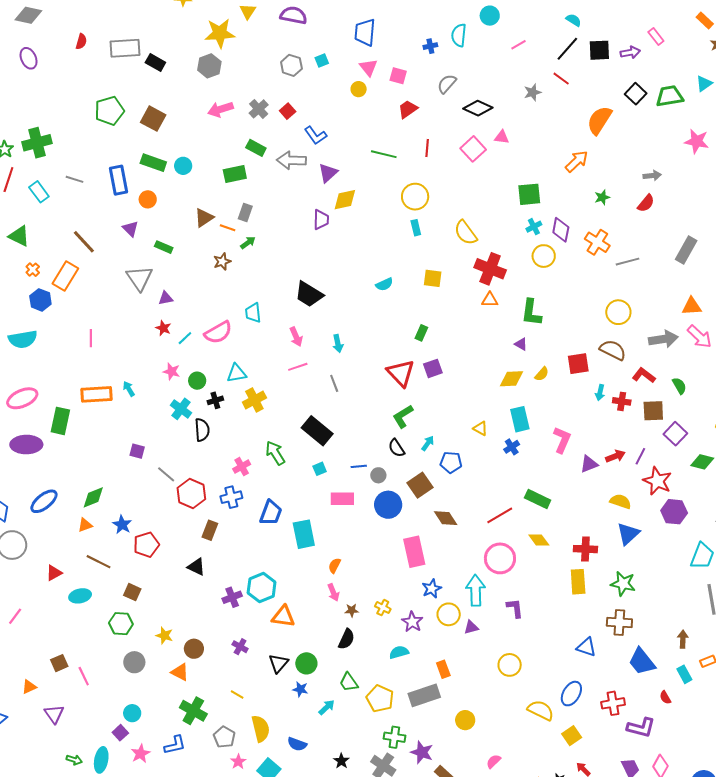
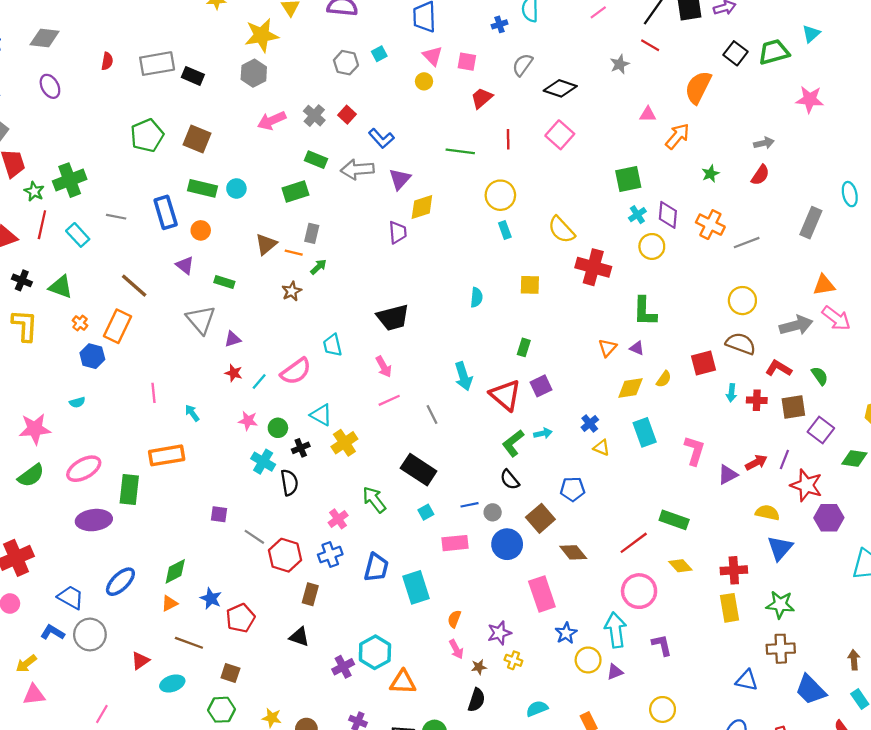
pink triangle: (502, 137) -> (648, 114), moved
cyan semicircle: (384, 284) -> (476, 297), turned -54
black trapezoid: (309, 294) -> (393, 317), turned -40
orange triangle: (490, 300) -> (607, 348), moved, turned -42
cyan semicircle: (23, 339) -> (77, 402), size x0.5
cyan arrow: (338, 343) -> (463, 376), moved, size x1.4
cyan triangle: (237, 373) -> (321, 415), turned 45
cyan arrow: (129, 389) -> (192, 413), moved
cyan arrow: (428, 443) -> (543, 433), moved, turned 49
blue cross: (512, 447) -> (590, 424), moved
purple star: (412, 622) -> (499, 633), moved, turned 30

